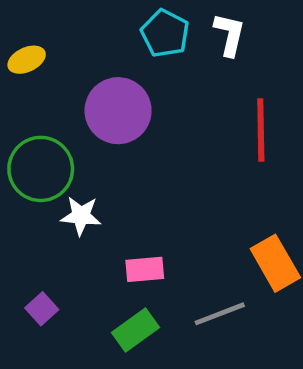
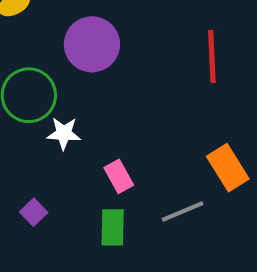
pink rectangle: (145, 269) -> (119, 176), turned 68
green rectangle: (135, 330) -> (113, 227), turned -51

